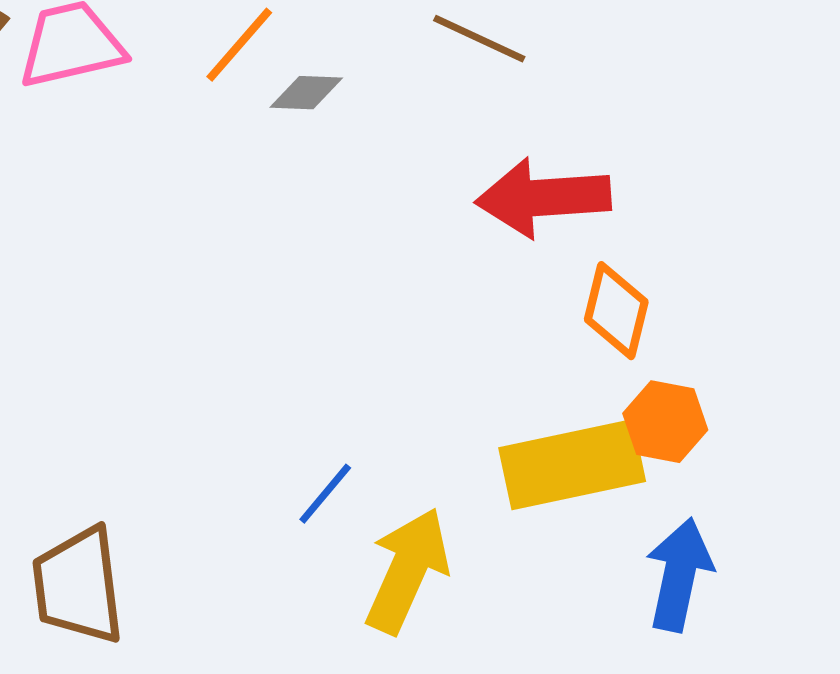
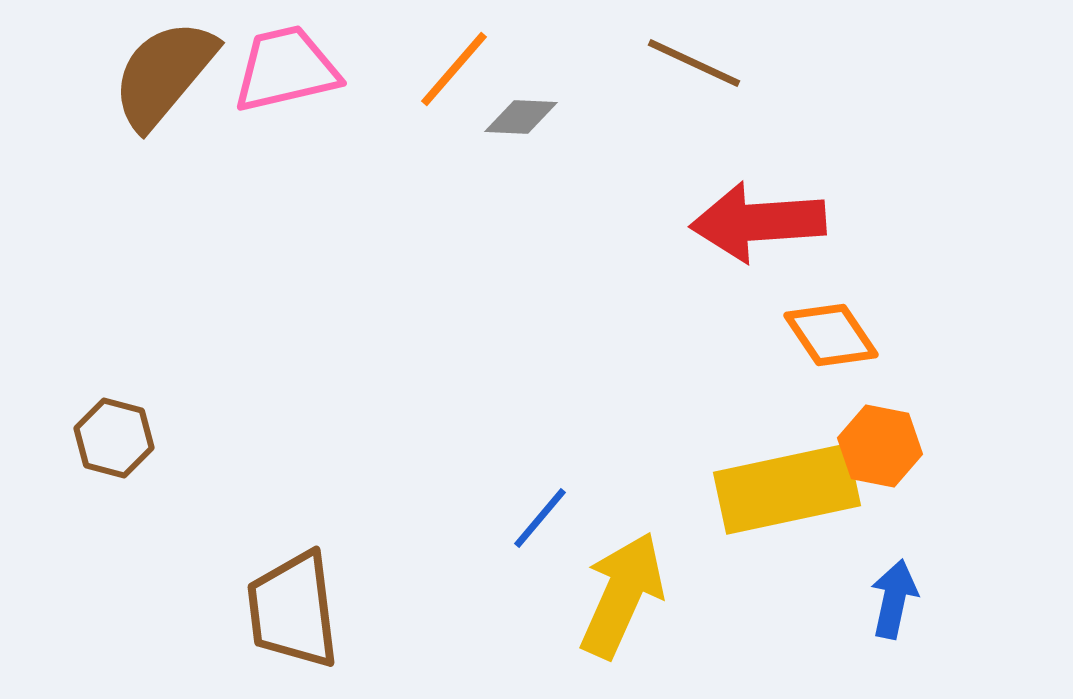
orange diamond: (616, 311) -> (831, 335), turned -48
blue arrow: (679, 575) -> (894, 599), size x0.7

